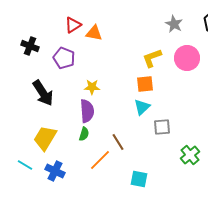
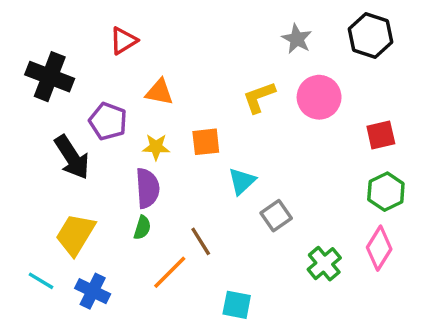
orange triangle: (94, 33) -> (159, 92), moved
black cross: (30, 46) -> (50, 77), size x1.5
purple pentagon: (64, 58) -> (108, 121), moved
orange square: (145, 84) -> (206, 142), moved
gray square: (162, 127) -> (276, 216), turned -30

